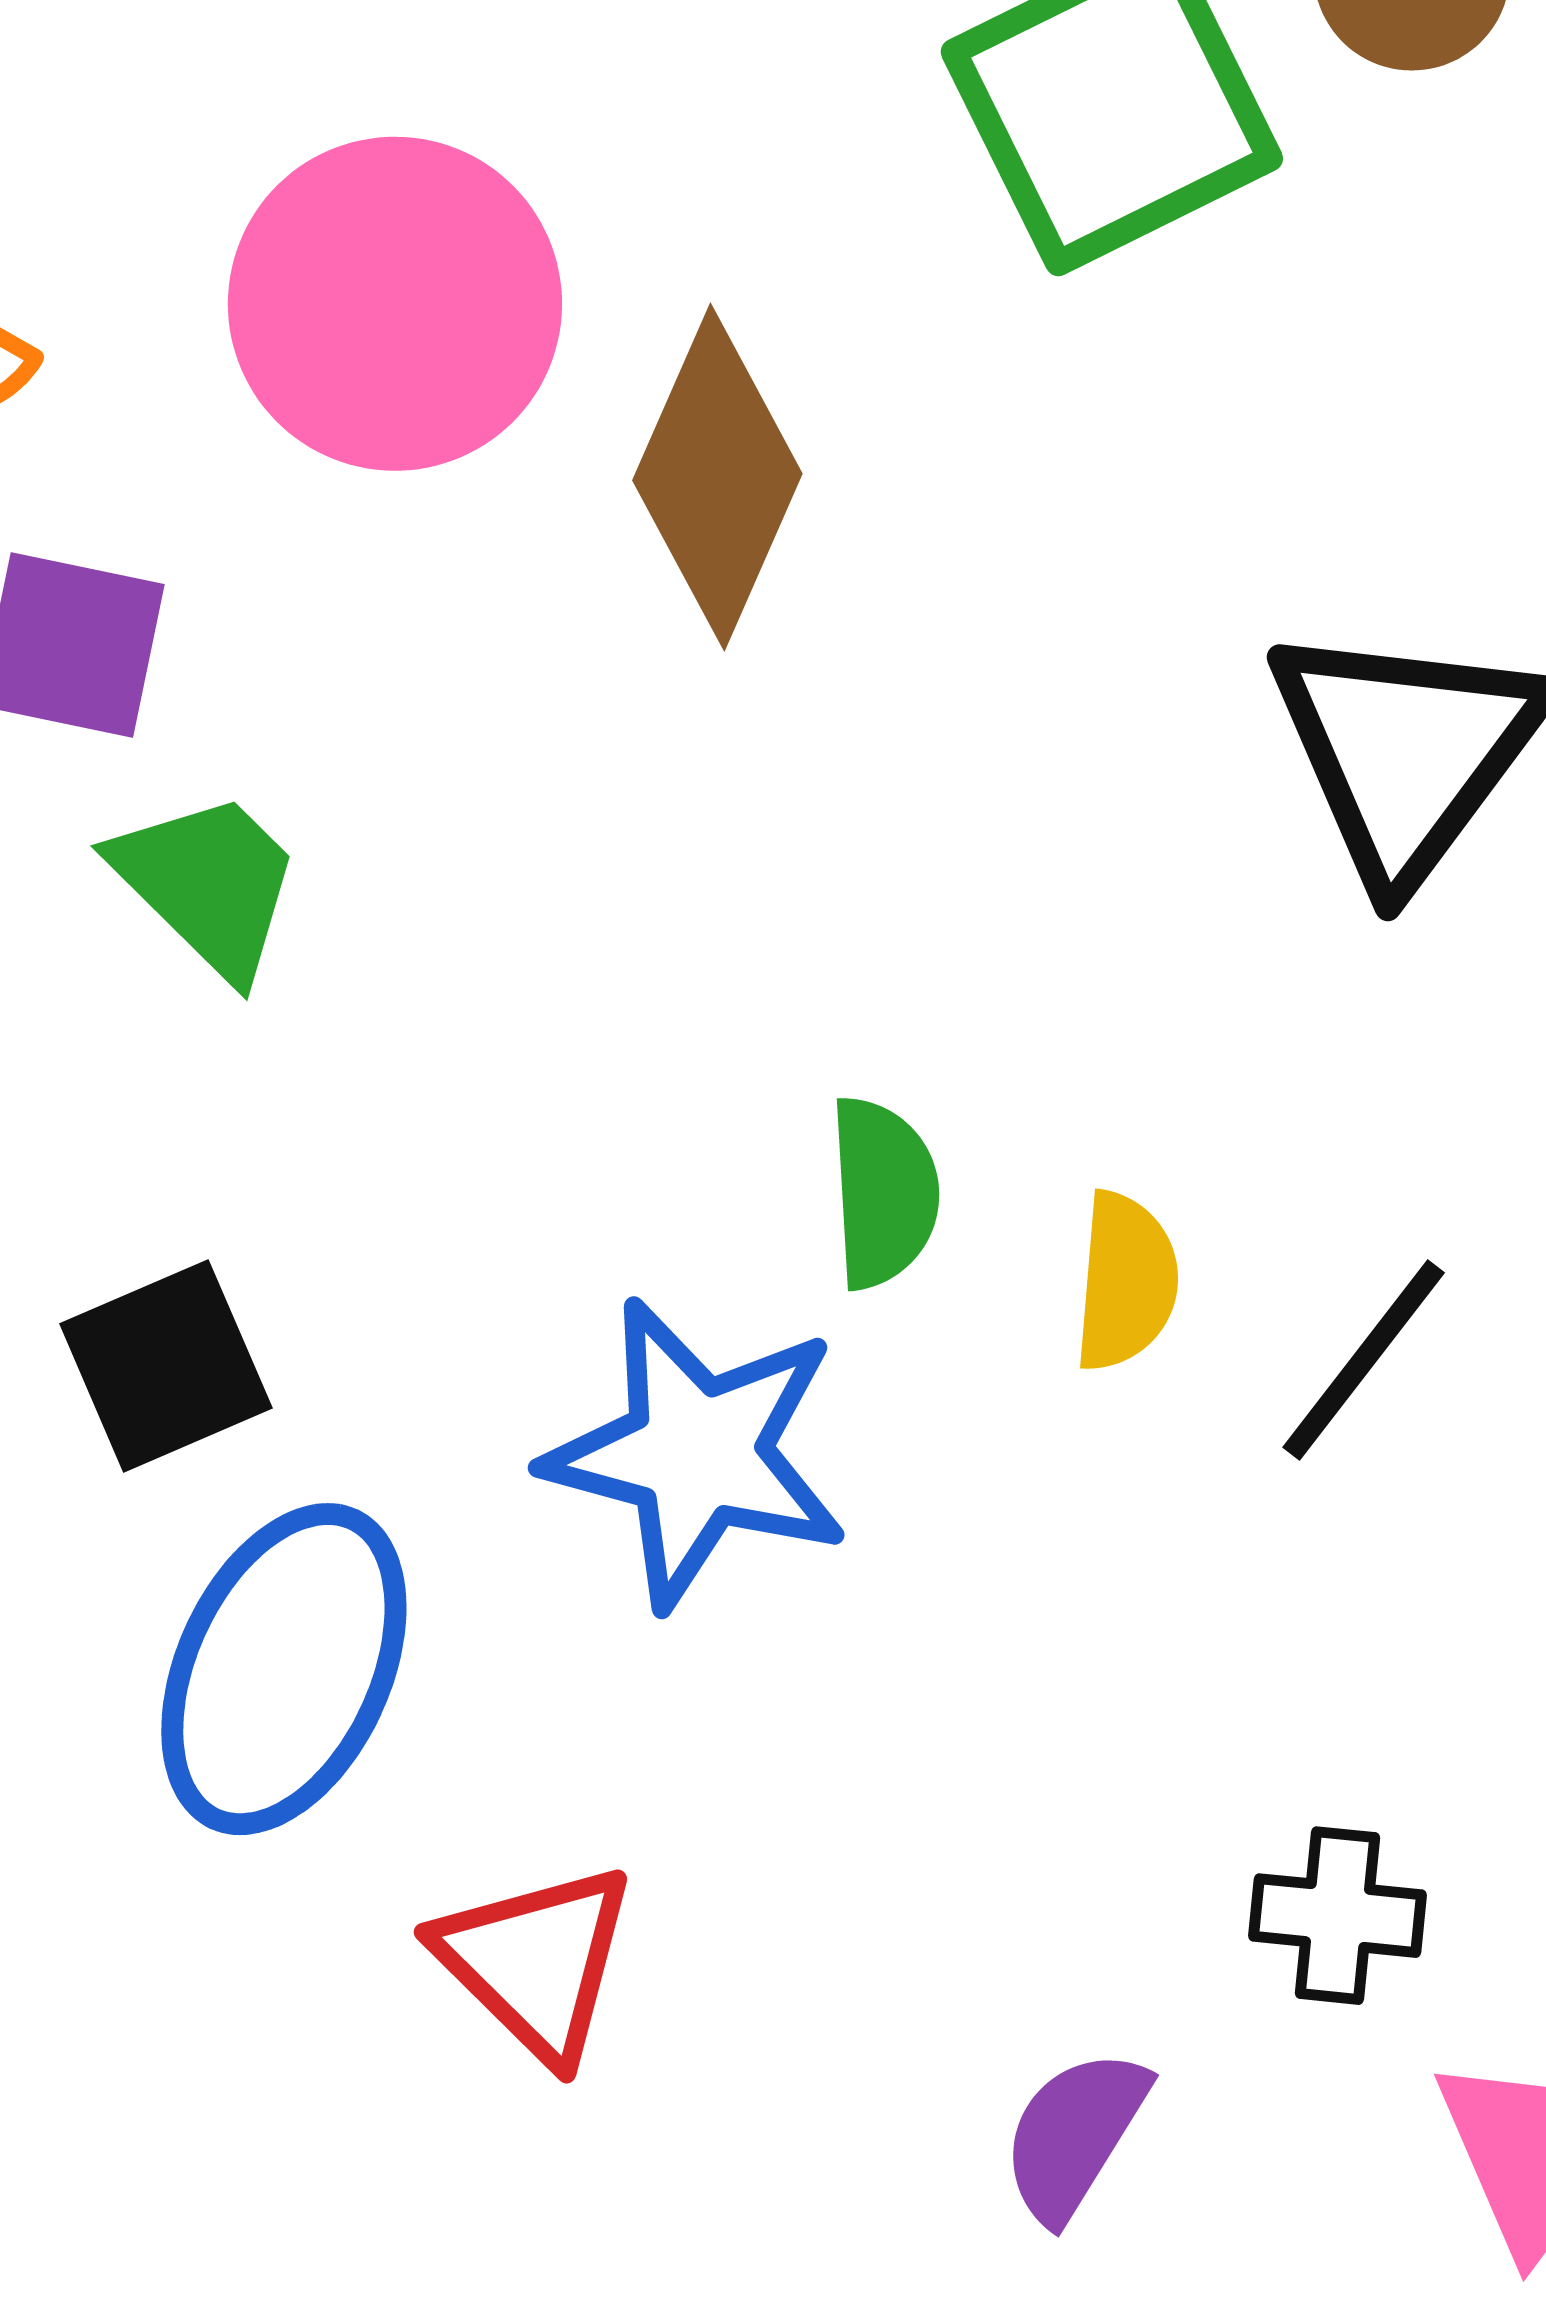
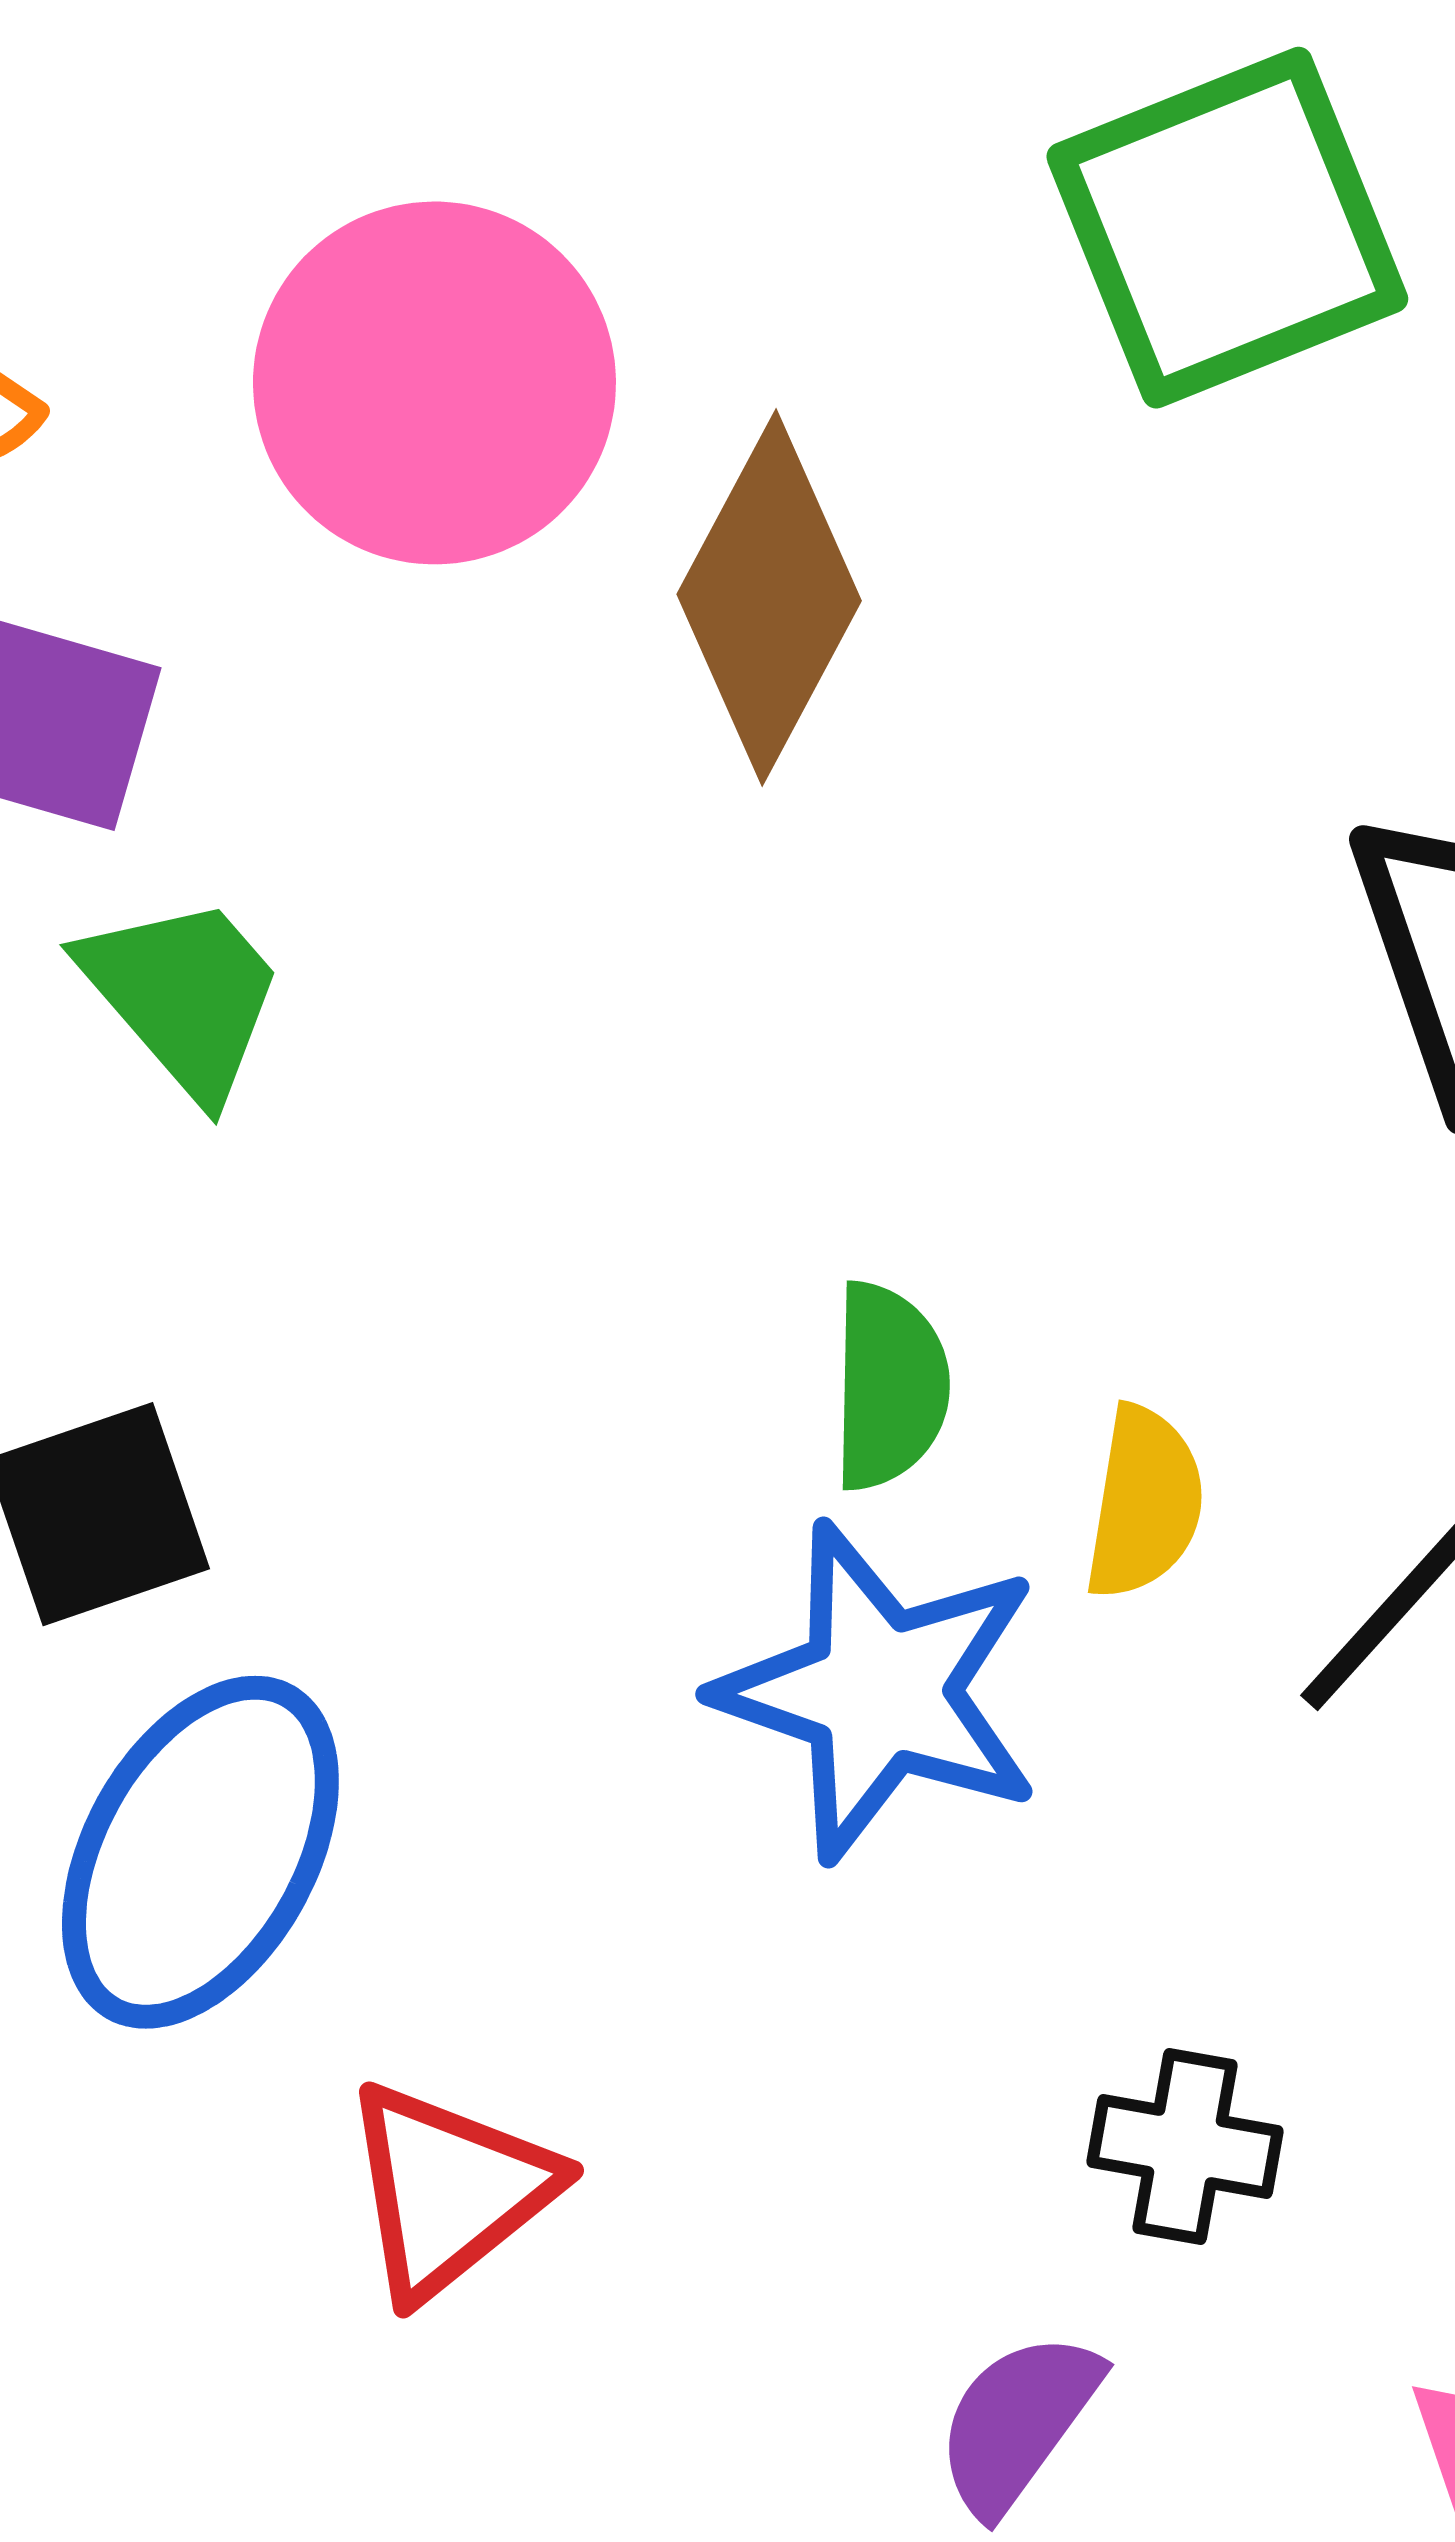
blue star: (697, 1453) -> (880, 1692), moved
black cross: (1338, 1916) -> (1185, 2147), moved
red triangle: (536, 1962) -> (449, 2190), turned 32

